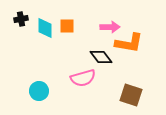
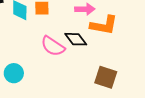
pink semicircle: (83, 78) -> (53, 46), moved, turned 50

